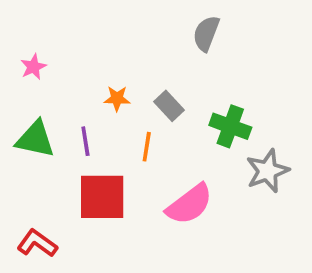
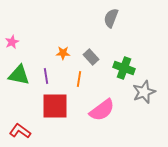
pink star: (33, 67) -> (12, 42), moved

